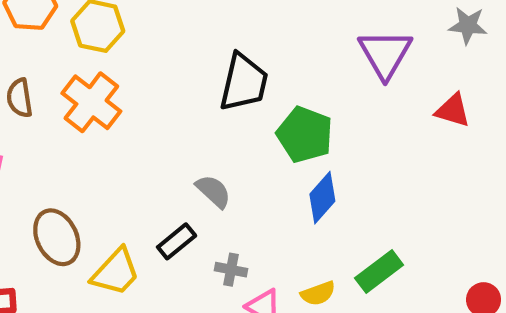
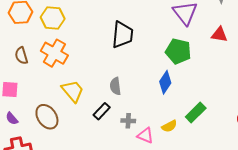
green pentagon: (305, 135) -> (178, 51), moved
gray semicircle: (213, 191) -> (115, 86), turned -132
yellow trapezoid: (116, 272) -> (73, 91), moved, turned -75

